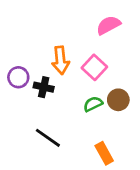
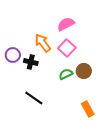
pink semicircle: (108, 25) -> (66, 24), moved
orange arrow: (61, 60) -> (43, 43), turned 150
orange rectangle: (104, 153) -> (88, 109), moved

